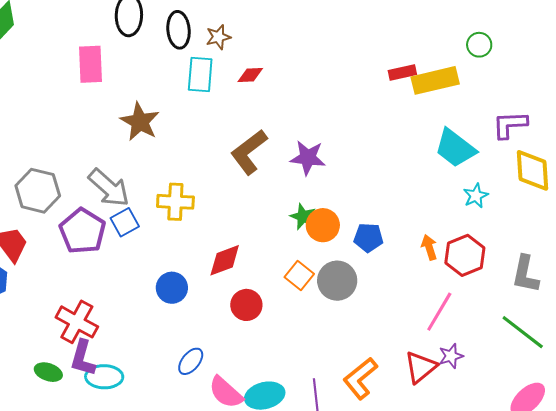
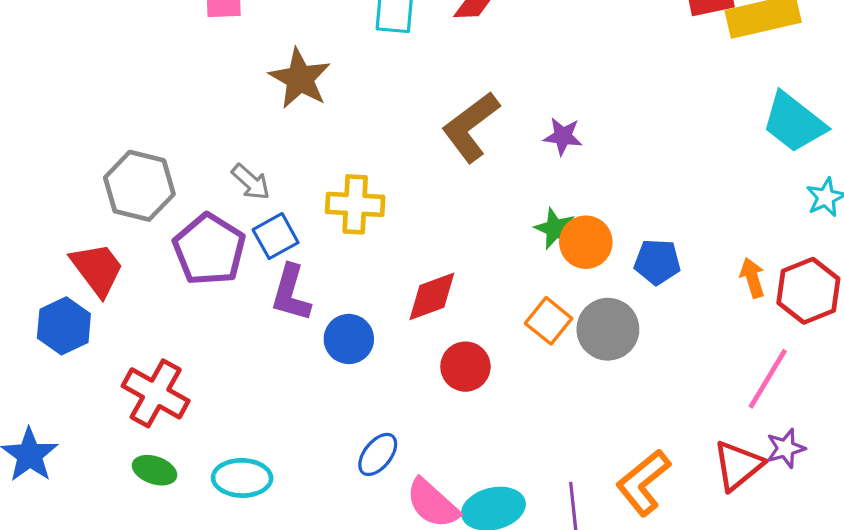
purple star: (308, 158) -> (563, 136), size x0.7
gray arrow: (109, 188) -> (251, 182), size x0.6
red cross: (77, 322) -> (156, 393), moved
purple L-shape: (83, 358) -> (291, 293), moved

